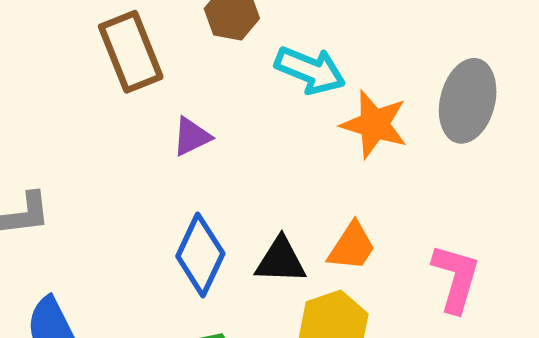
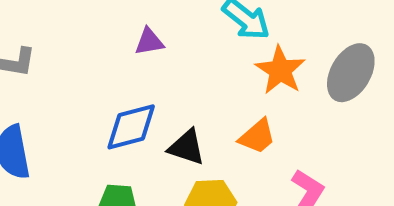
orange trapezoid: (352, 247) -> (257, 136), moved
blue diamond: (200, 255) -> (131, 127), turned 34

